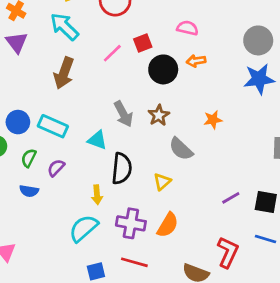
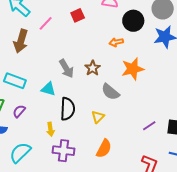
pink line: (112, 53) -> (46, 23), moved
orange arrow: (196, 61) -> (116, 42), moved
black circle: (163, 69) -> (133, 21), moved
orange star: (213, 120) -> (133, 69), size x1.6
purple cross: (131, 223) -> (63, 151), moved
cyan semicircle: (84, 228) -> (20, 153), moved

